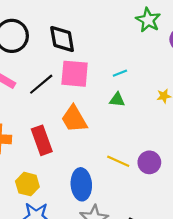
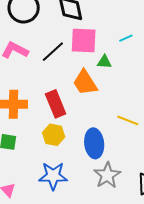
green triangle: (117, 100) -> (104, 62), moved
yellow hexagon: (27, 184) -> (54, 135), moved

